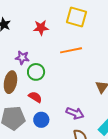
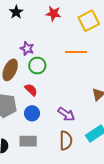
yellow square: (76, 17) -> (89, 21), turned 35
red star: (41, 28) -> (53, 14), moved

